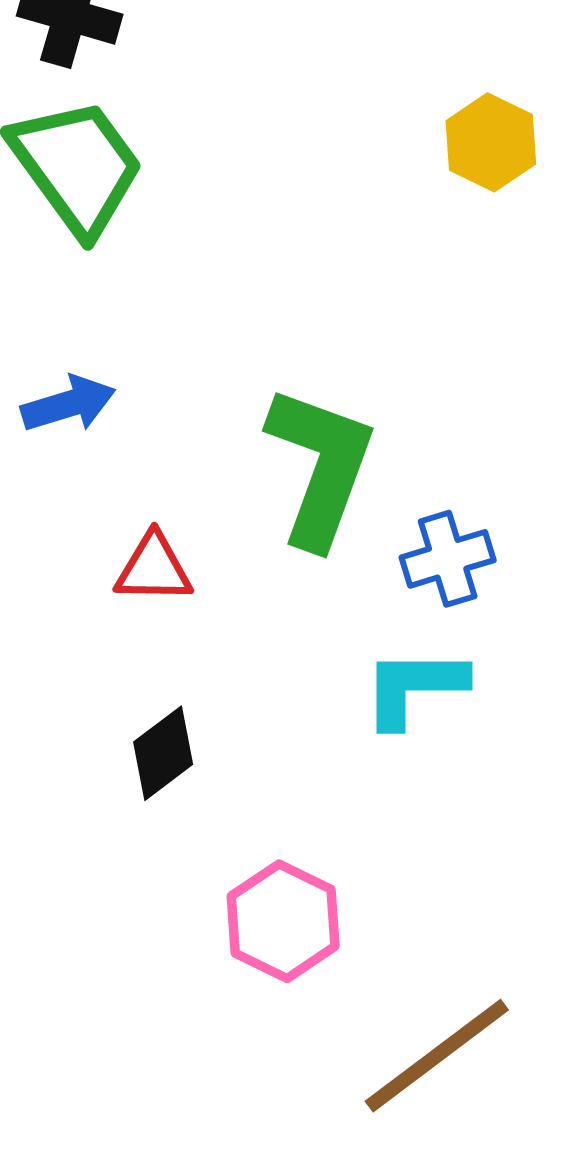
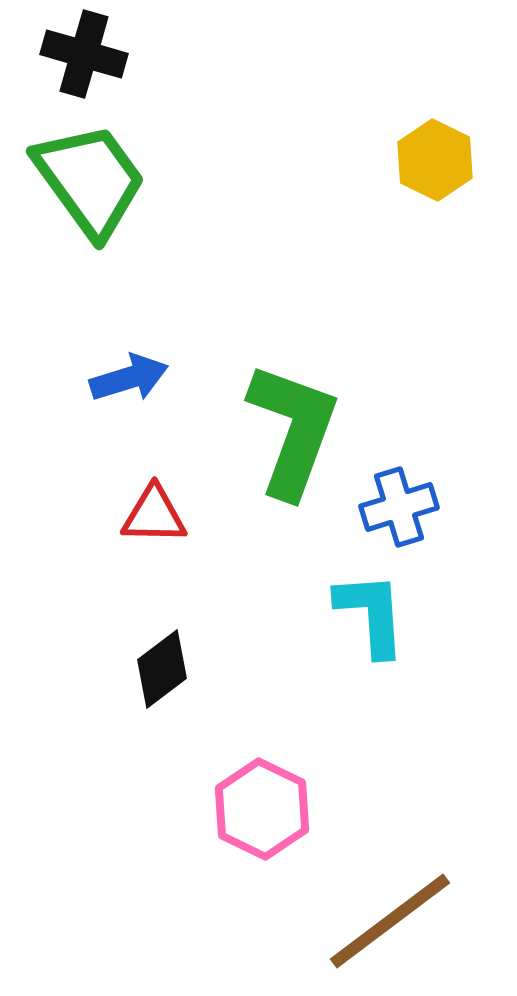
blue arrow: (68, 404) -> (129, 378), moved
cyan L-shape: (414, 687) -> (371, 614), turned 86

